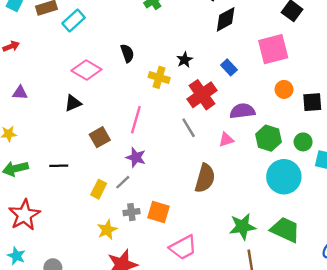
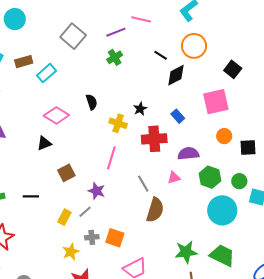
red cross: (202, 95) -> (154, 139), turned 30
pink line: (136, 120) -> (111, 158), moved
gray line: (189, 128) -> (143, 184), moved

